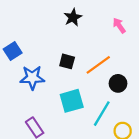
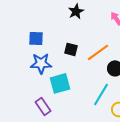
blue square: (13, 51) -> (36, 38), moved, turned 35
cyan square: (72, 101) -> (60, 83), moved

